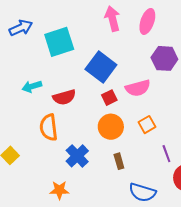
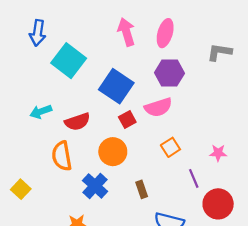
blue arrow: (21, 28) -> (38, 33), moved, turned 125
cyan square: (59, 42) -> (69, 61), turned -32
purple hexagon: (164, 58) -> (169, 73), moved
orange circle: (111, 127) -> (113, 152), moved

